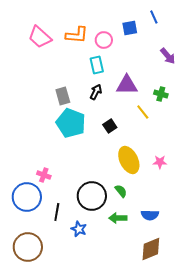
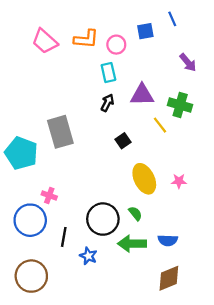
green cross: (161, 94) -> (180, 105), size x1.5
gray rectangle: (63, 96) -> (60, 132), moved, size x1.6
cyan pentagon: (71, 123) -> (21, 153), moved
green arrow: (118, 218) -> (132, 244), size x1.4

